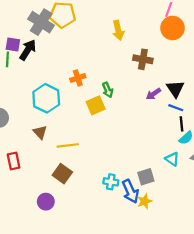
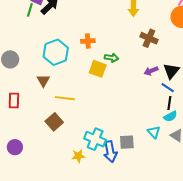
green arrow: (108, 90) -> (112, 58), turned -72
yellow square: (96, 105) -> (98, 69), turned 30
cyan cross: (111, 182) -> (95, 139), size x1.5
yellow star: (145, 201) -> (78, 156), moved
purple circle: (46, 202) -> (15, 147), moved

